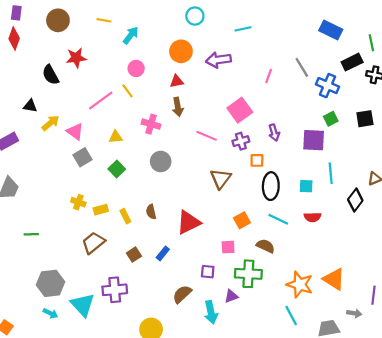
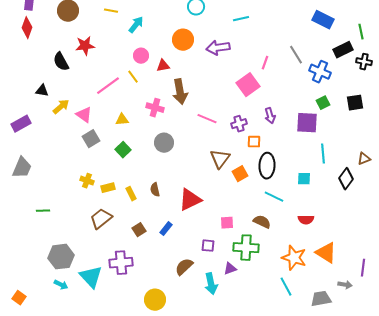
red triangle: (177, 81) -> (163, 66), moved
brown arrow: (178, 107) -> (180, 92), size x1.4
pink square: (240, 110) -> (248, 85), moved
cyan square: (306, 186) -> (304, 179), moved
red semicircle: (313, 217) -> (306, 220), moved
orange square: (242, 220) -> (240, 174), moved

